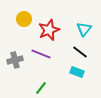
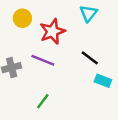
cyan triangle: (84, 29) -> (89, 13), moved
cyan rectangle: (77, 72) -> (103, 81), moved

